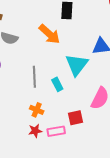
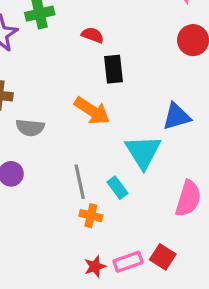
orange cross: (37, 110) -> (91, 216), moved
red square: (76, 118) -> (163, 257), moved, turned -35

